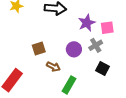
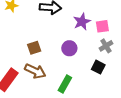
gray cross: (96, 45) -> (106, 46), moved
brown arrow: (53, 67) -> (35, 71), moved, size x1.5

